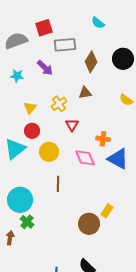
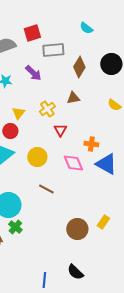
red circle: (32, 131) -> (10, 131), moved
brown line: (58, 184) -> (46, 189), turned -63
yellow rectangle: (107, 211) -> (103, 222), moved

